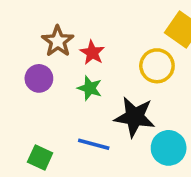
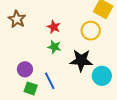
brown star: (58, 41) -> (17, 19), moved
purple circle: (39, 78) -> (25, 69), moved
blue line: (94, 144) -> (50, 81), moved, turned 54

